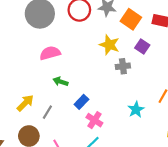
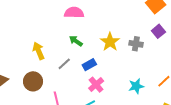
yellow star: (109, 45) -> (110, 42), moved
yellow arrow: (25, 103) -> (38, 51), turned -84
gray line: (47, 112) -> (64, 64), moved

